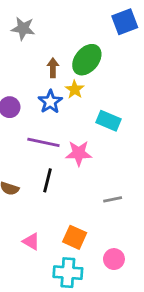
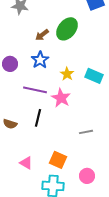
brown arrow: (53, 68) -> (42, 35), turned -128
yellow star: (75, 90) -> (67, 74), moved
cyan rectangle: (109, 121) -> (94, 76), moved
pink star: (79, 153) -> (61, 98), turned 30

